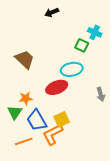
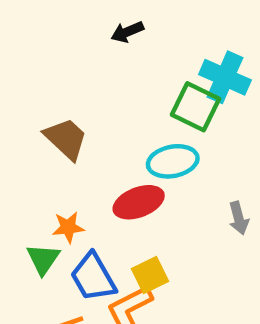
cyan cross: (95, 32) -> (225, 77), size x1.5
green square: (82, 45) -> (195, 107), size x1.5

